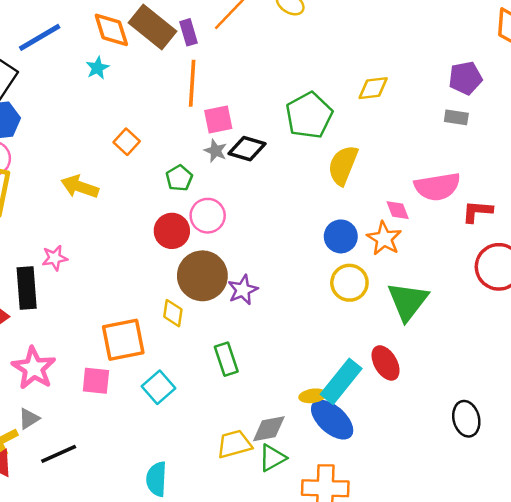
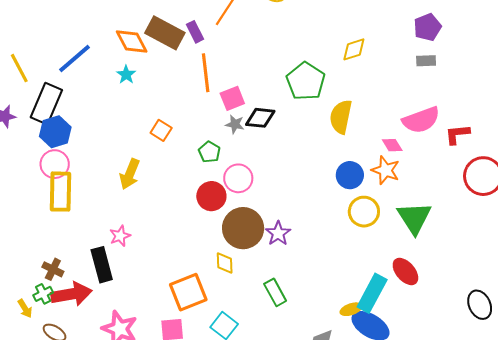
yellow arrow: (80, 187) -> (130, 174), turned -76

